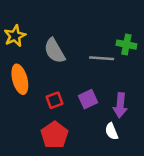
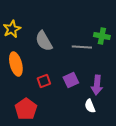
red pentagon: (55, 135) -> (26, 109), moved

